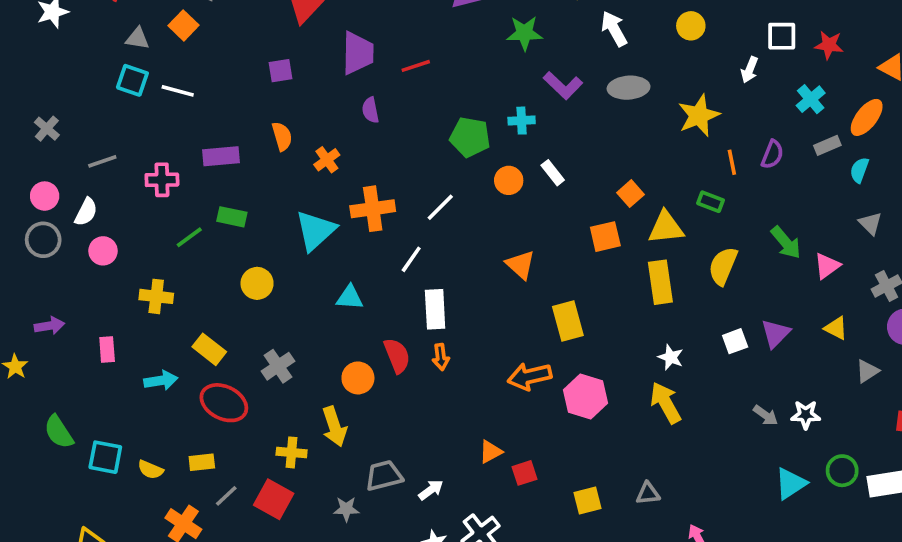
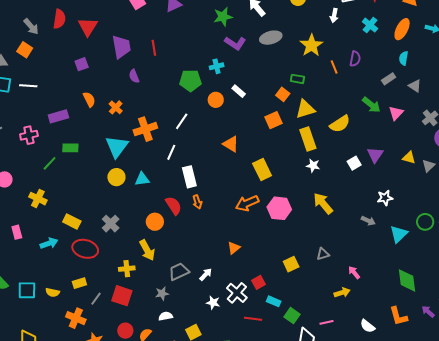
green star: (525, 33) -> (223, 17), moved
red line: (416, 66) -> (154, 48), turned -70
gray rectangle: (827, 145) -> (389, 79), moved
green rectangle: (711, 202) -> (297, 79), moved
yellow semicircle: (723, 266) -> (340, 124), turned -135
yellow circle: (257, 283) -> (116, 177), moved
yellow cross: (156, 296) -> (38, 199), turned 30
yellow triangle: (836, 328) -> (409, 158), moved
white star: (671, 357) -> (313, 166), moved
gray arrow: (766, 415) -> (368, 221), moved
white star: (806, 415) -> (385, 198), moved
red square: (525, 473) -> (258, 282), moved

